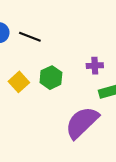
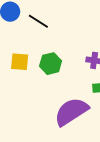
yellow square: (19, 82) -> (20, 62), turned 36

